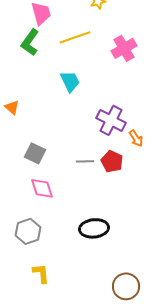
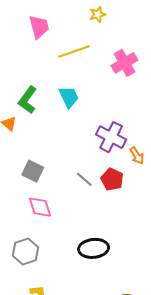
green L-shape: (30, 42) -> (28, 100), moved
gray line: (85, 161) -> (84, 179), turned 42

